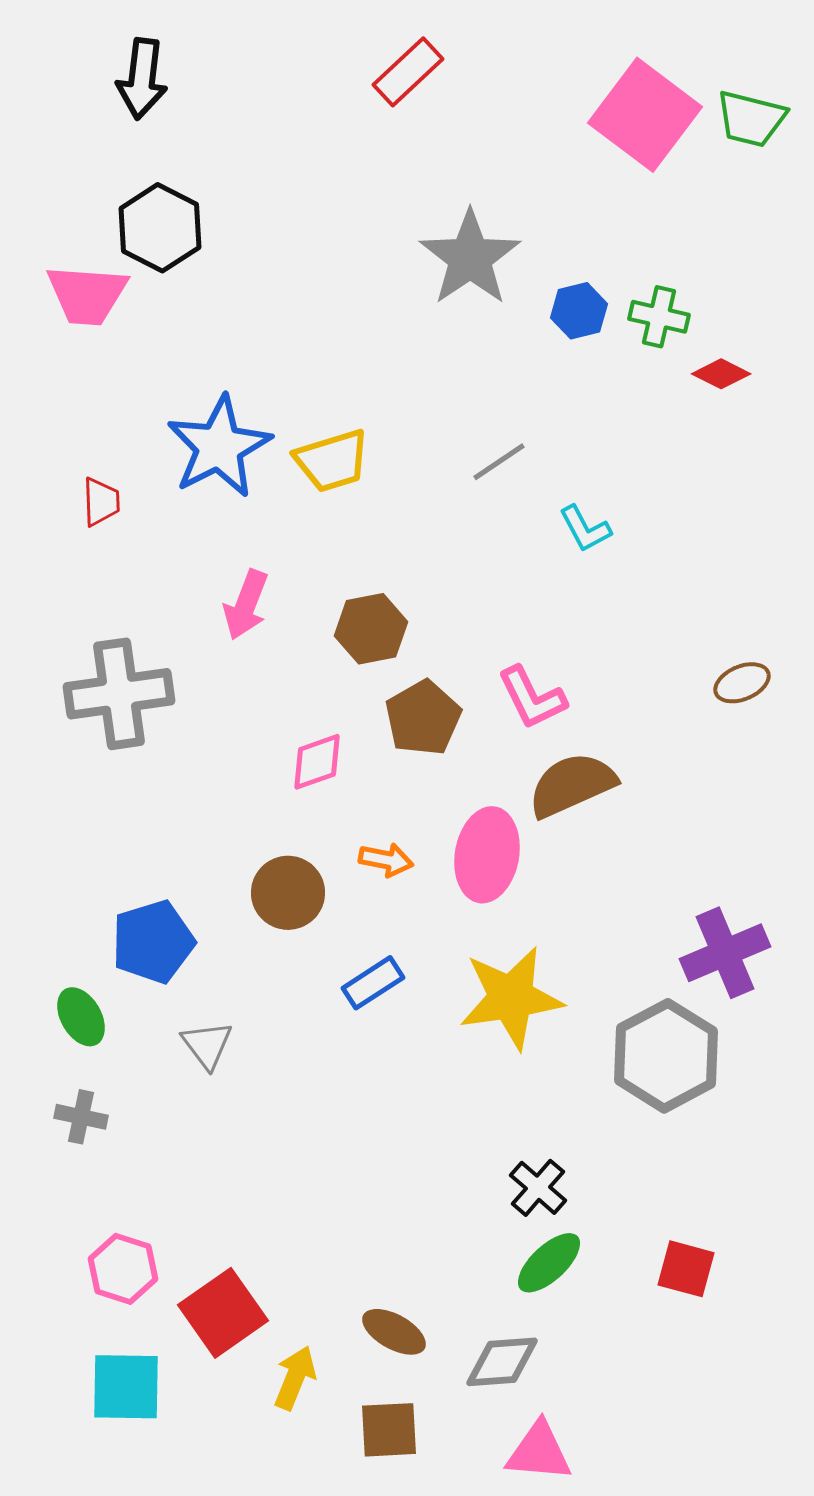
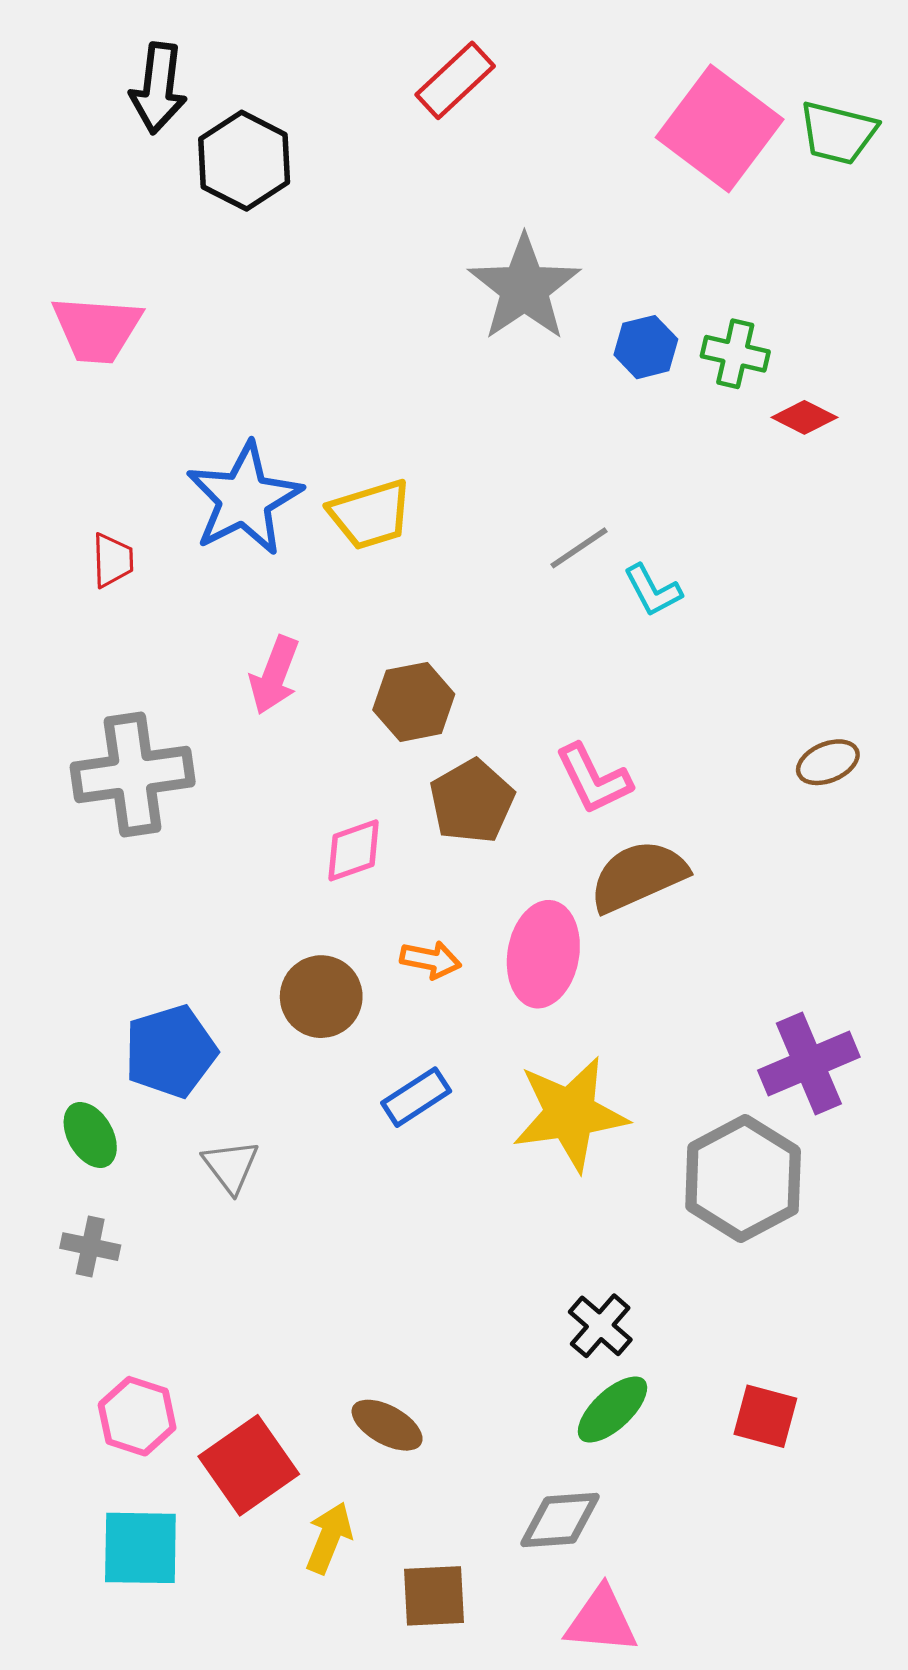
black hexagon: (160, 228) -> (244, 161), moved
gray line: (499, 462) -> (579, 548), moved
brown ellipse: (394, 1332) -> (387, 1425), moved

